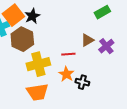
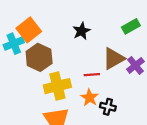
black star: (32, 16) -> (81, 31), moved
brown triangle: (87, 40) -> (114, 59), size x1.5

